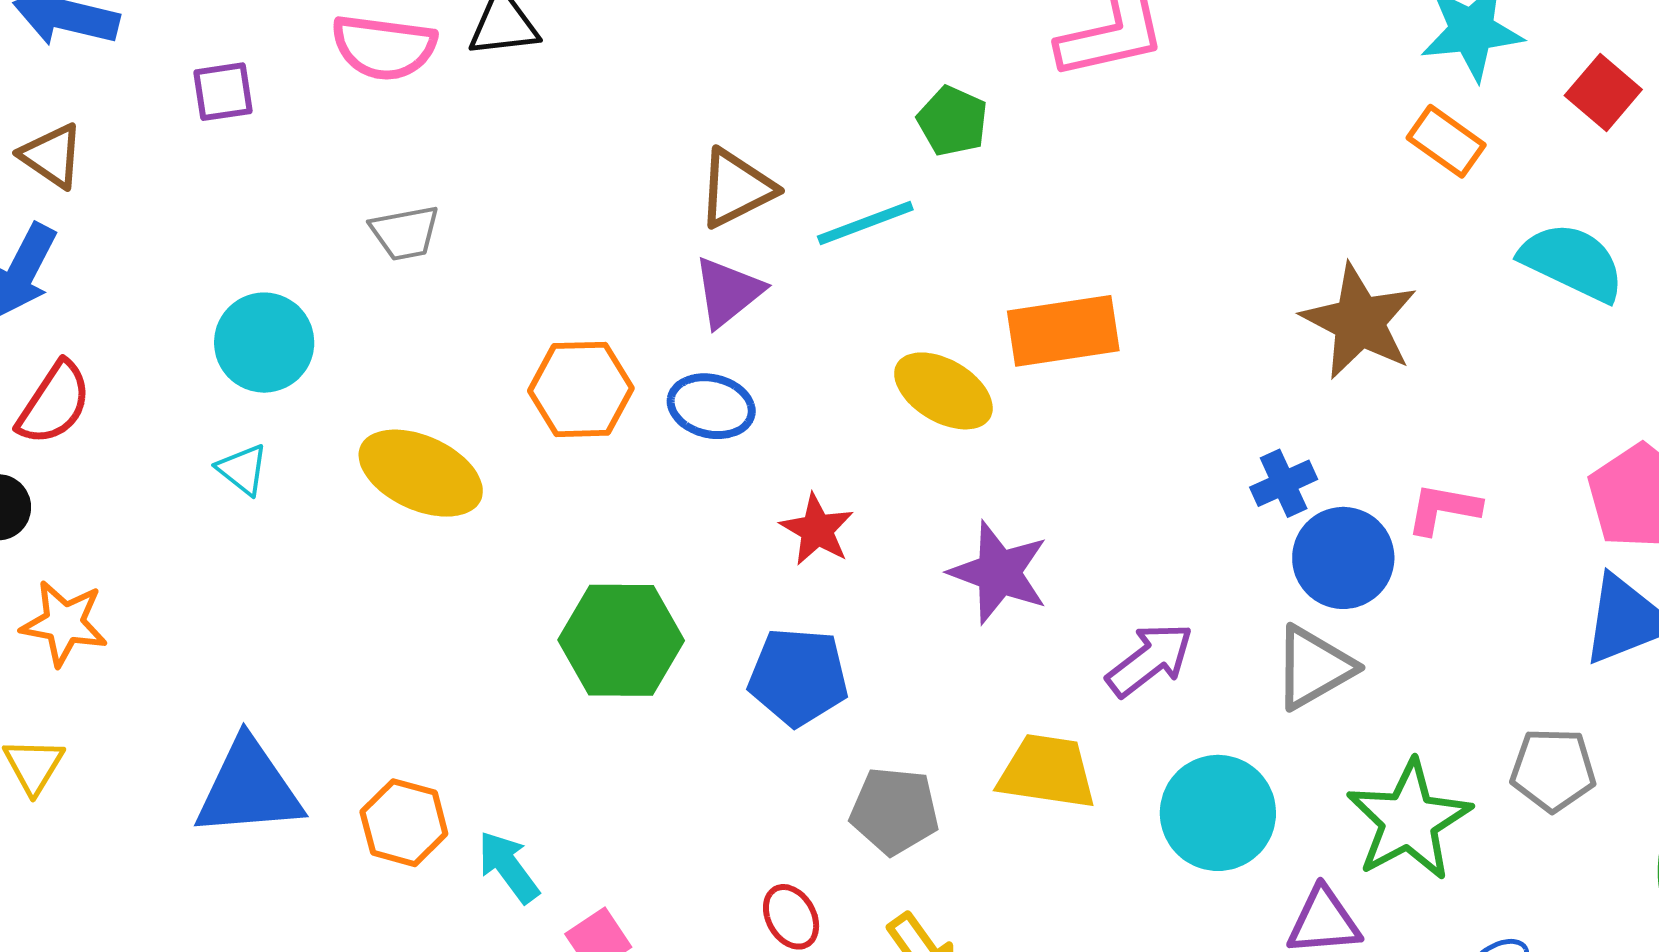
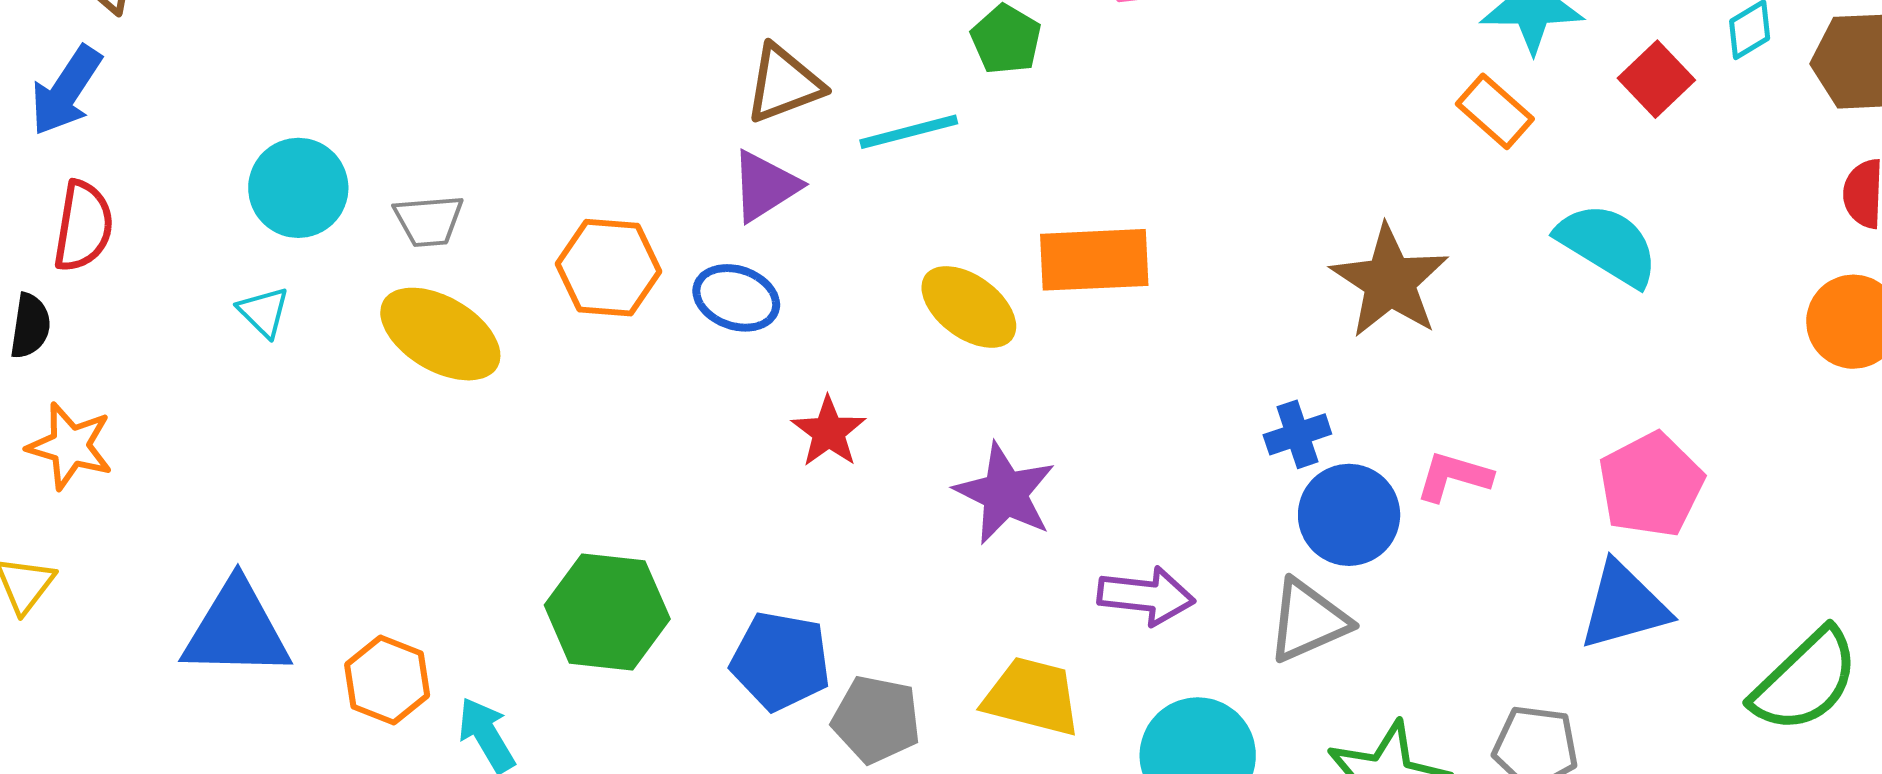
gray trapezoid: (405, 233) -> (429, 221), moved
red semicircle: (54, 403) -> (83, 226), turned -30
green hexagon: (621, 640) -> (607, 612), moved
purple arrow: (1150, 660) -> (1146, 596), turned 38
blue pentagon: (798, 677) -> (781, 661), moved

